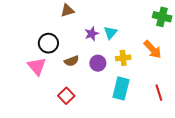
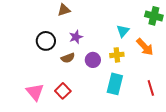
cyan triangle: (111, 33) -> (123, 31), moved
purple star: (92, 34) -> (76, 37), moved
pink triangle: (37, 66) -> (35, 92), moved

